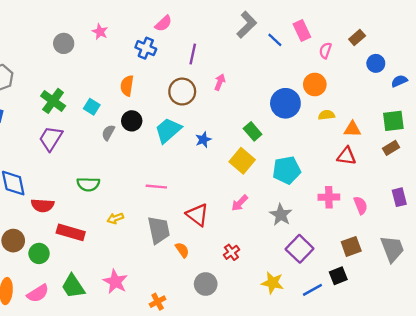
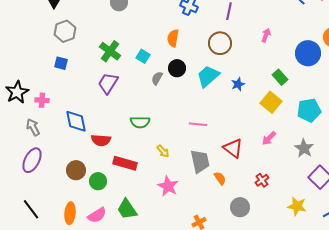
pink arrow: (220, 82) -> (266, 35), moved
yellow arrow: (115, 218) -> (163, 151), turned -112
pink star: (115, 282) -> (168, 186), moved

